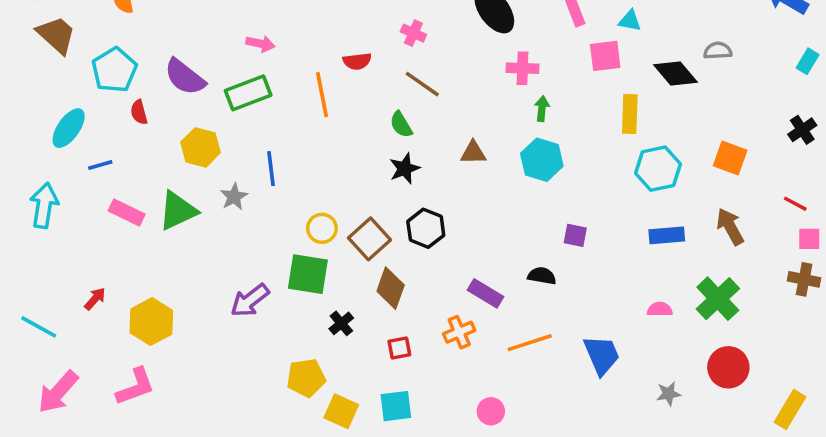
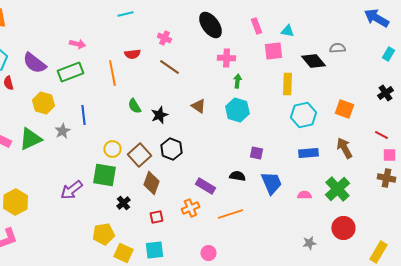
green semicircle: (401, 125) -> (134, 106), moved
brown triangle: (473, 153) -> (198, 106), turned 35
blue trapezoid: (602, 355) -> (271, 183), moved

